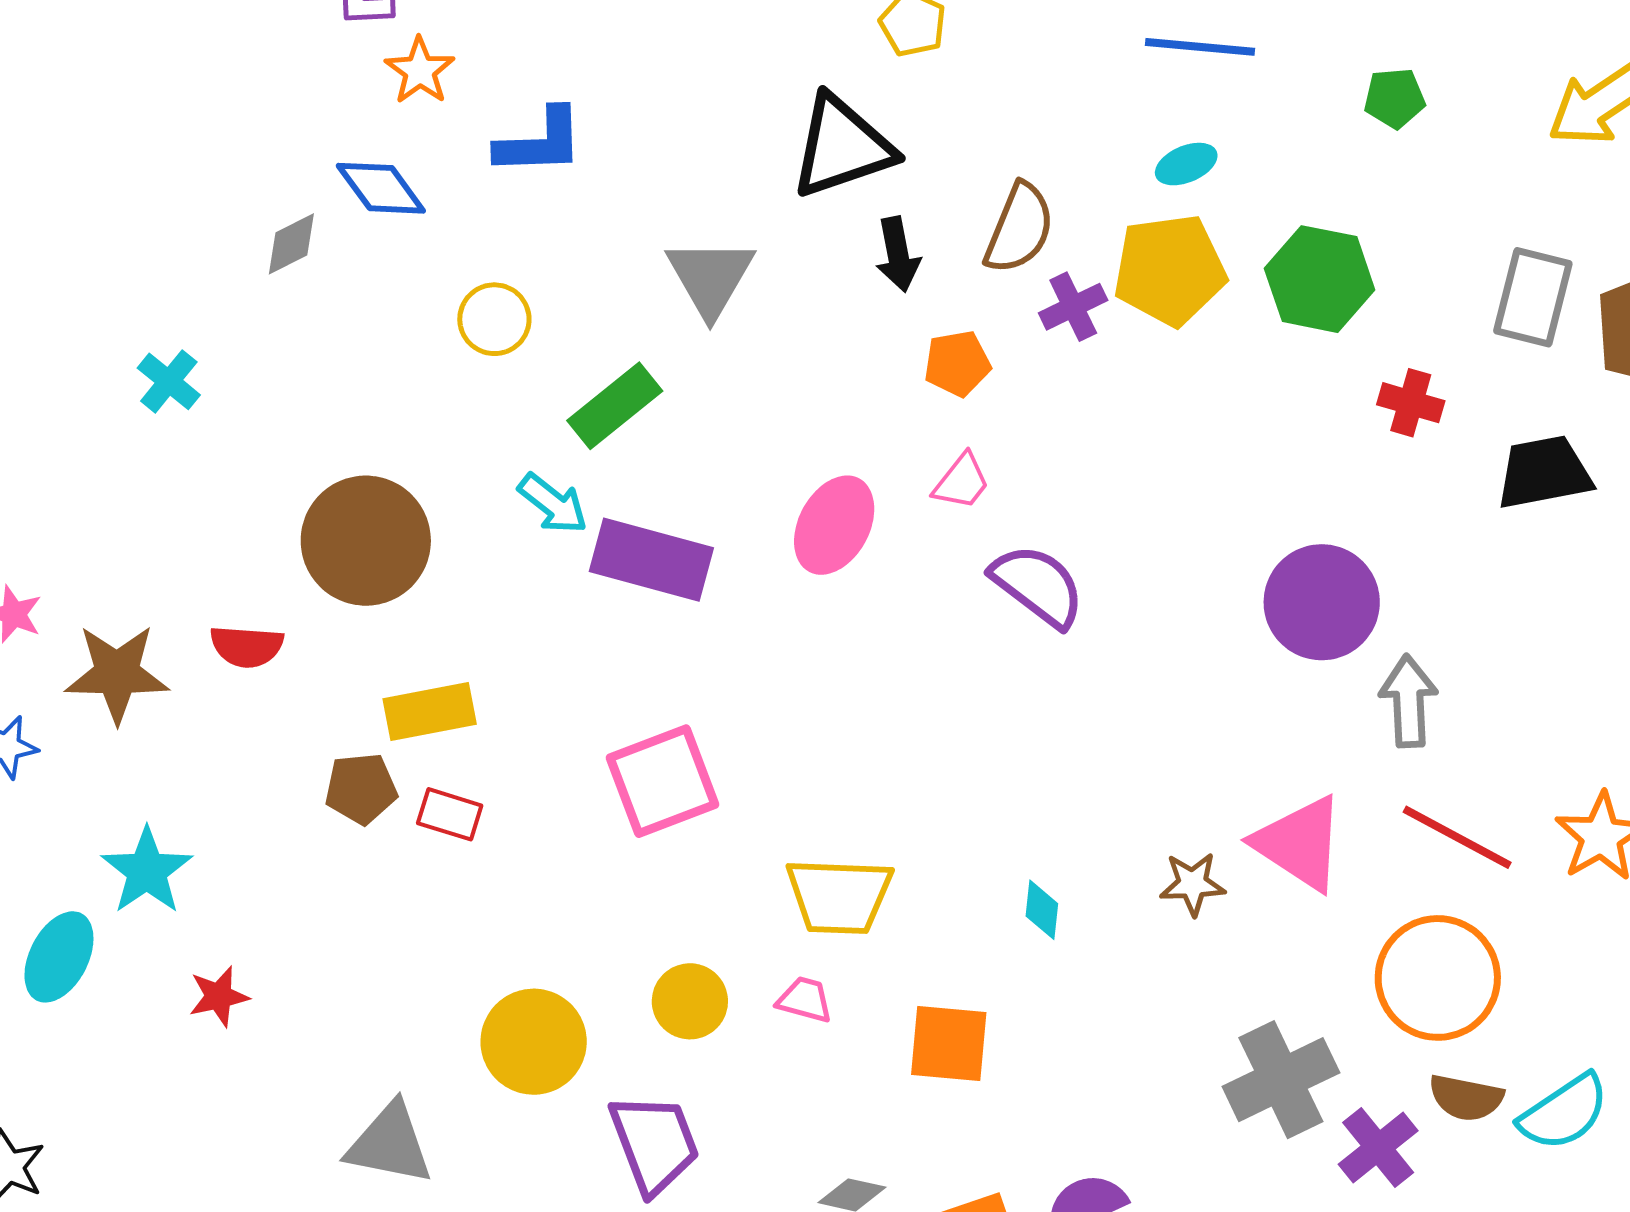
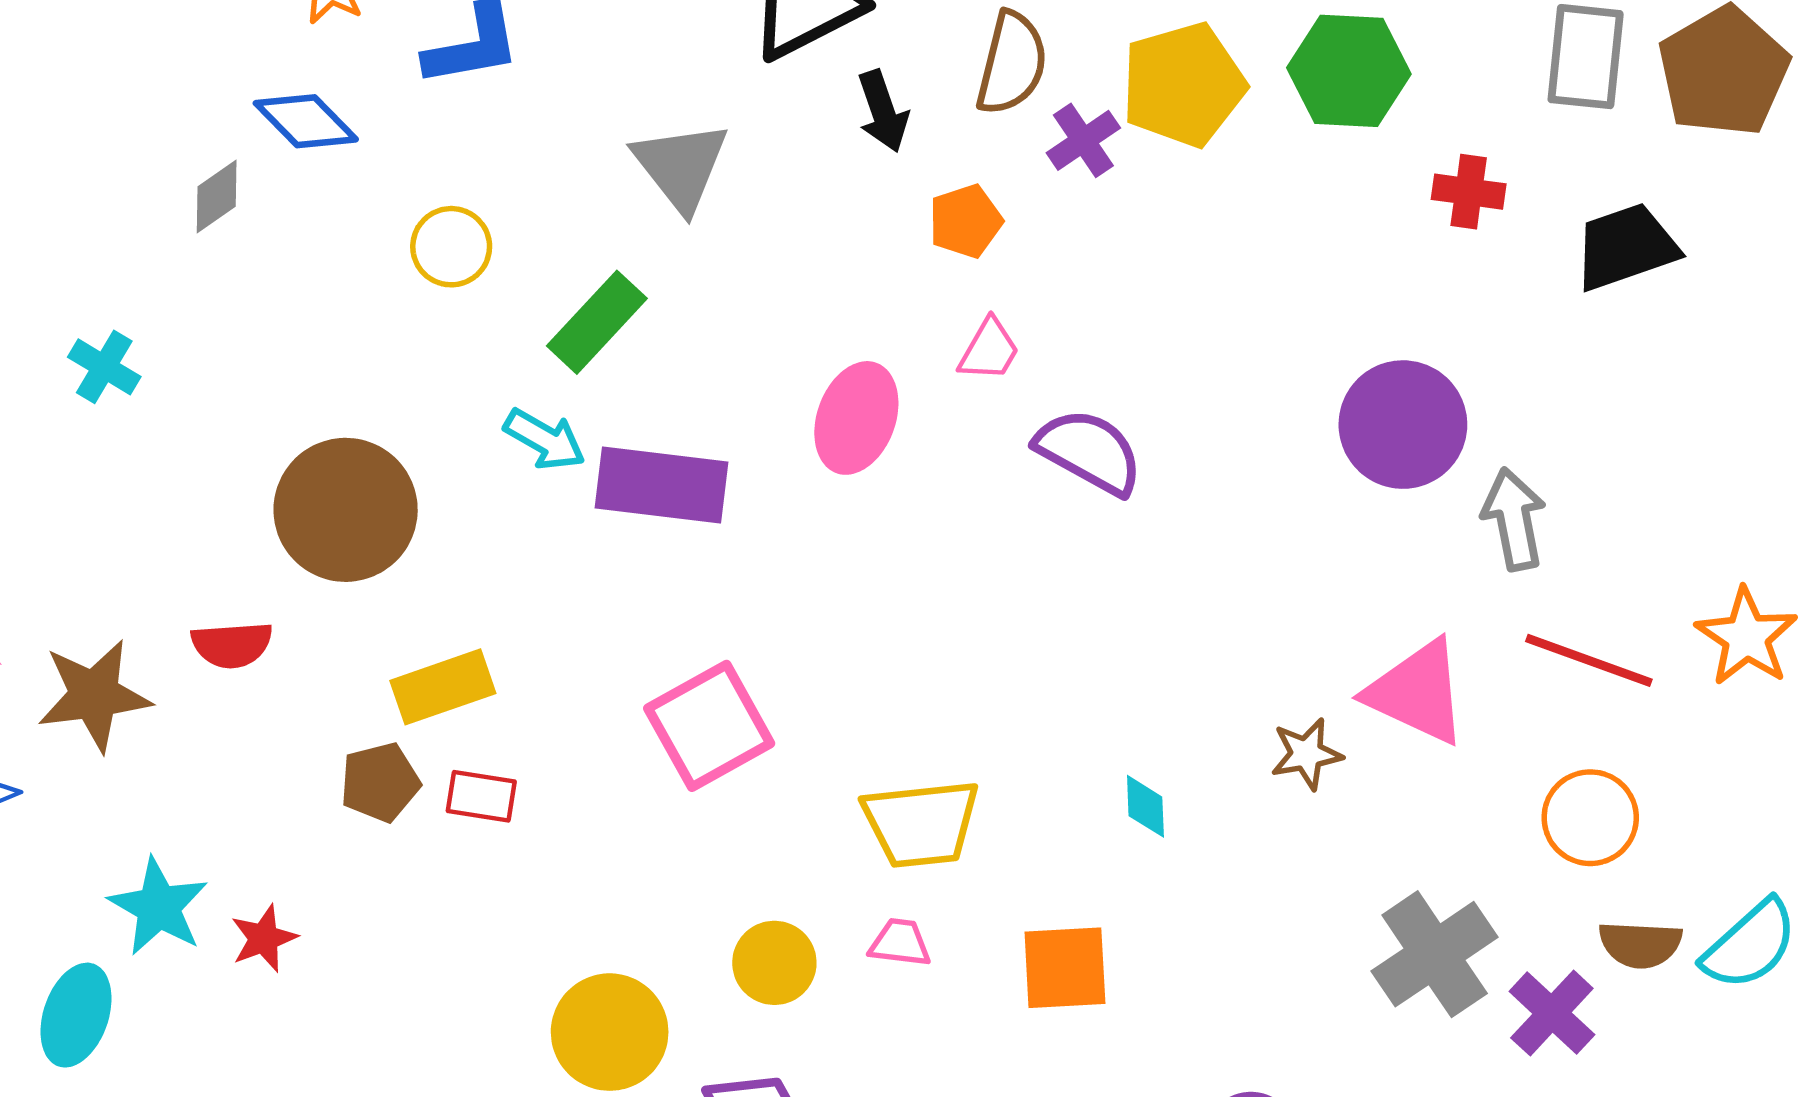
orange circle: (1438, 978) -> (1590, 818), size x0.7
red star: (219, 996) -> (264, 938), moved

